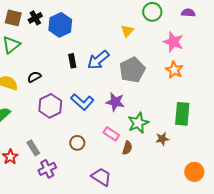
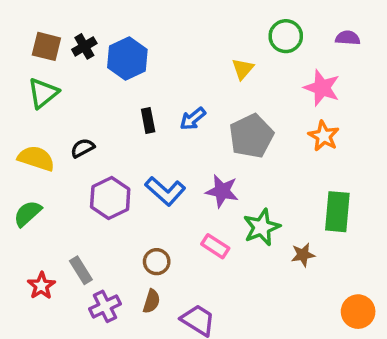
blue arrow: (98, 60) -> (193, 119), size x0.7
brown semicircle: (127, 148) -> (151, 301), moved

